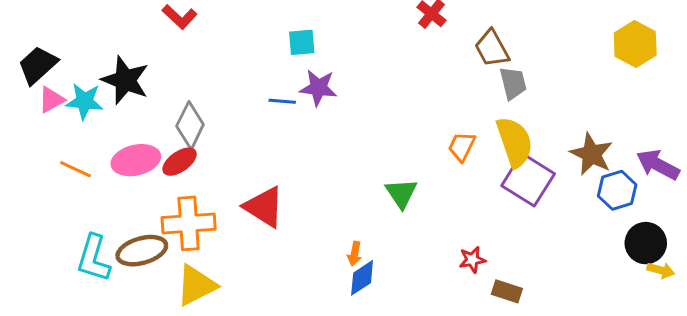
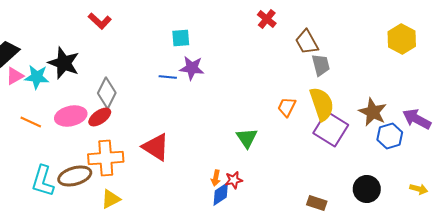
black circle: (646, 243) -> (367, 189), moved
red star: (472, 260) -> (234, 180), moved
yellow triangle: (196, 285) -> (111, 199), size x0.7

